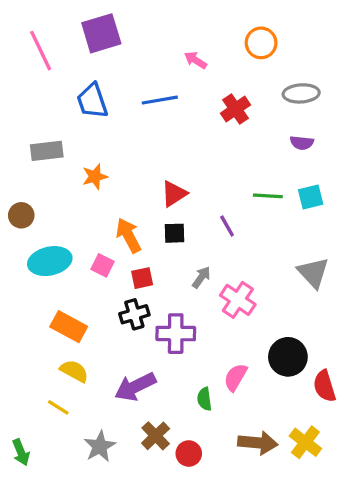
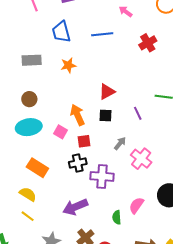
orange star: (95, 177) -> (68, 65), moved
brown circle: (21, 215) -> (29, 99), moved
yellow semicircle: (74, 371) -> (28, 194), moved

